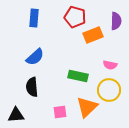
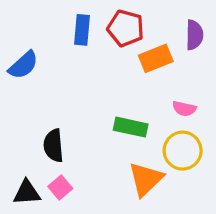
blue rectangle: (34, 18) -> (82, 30), moved
blue semicircle: (35, 57) -> (23, 65), moved
pink square: (60, 112) -> (60, 187), moved, turned -32

